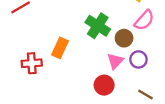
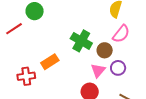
orange rectangle: (60, 48) -> (50, 62), turned 36

